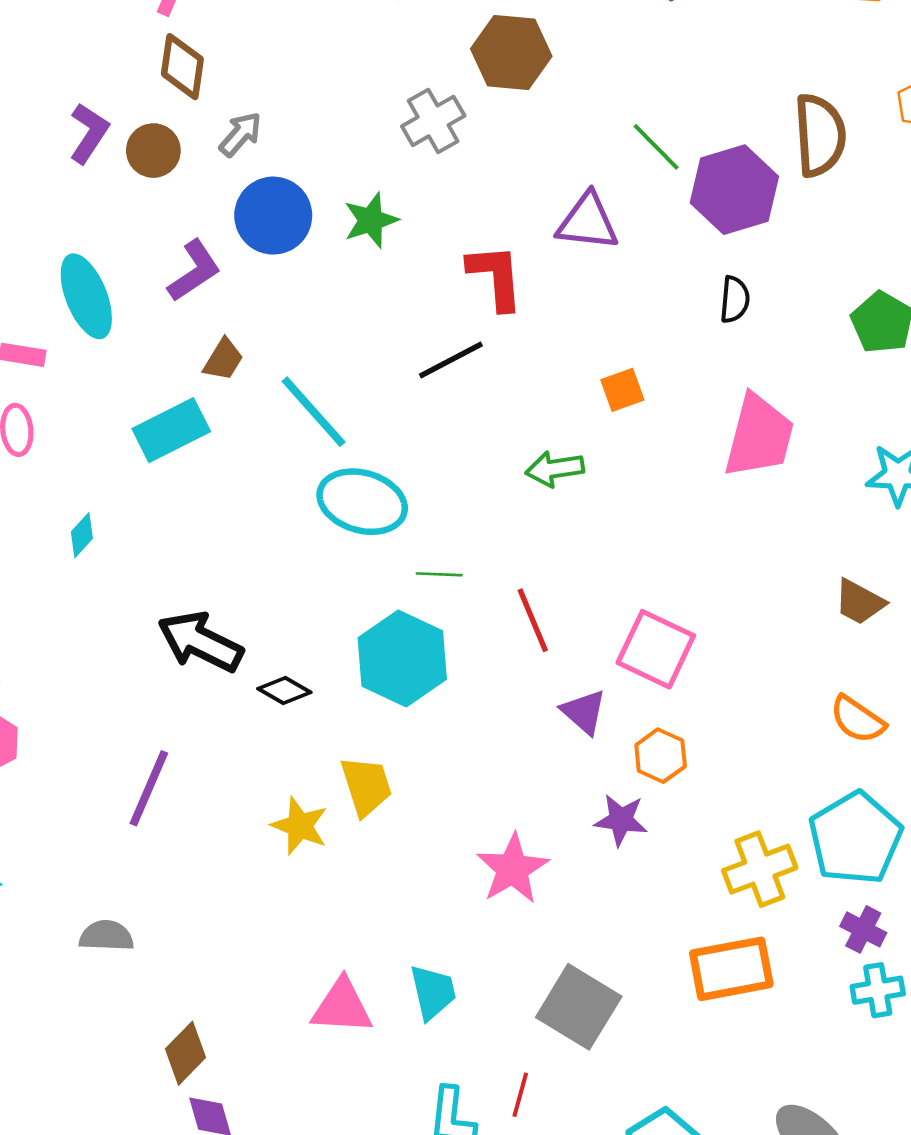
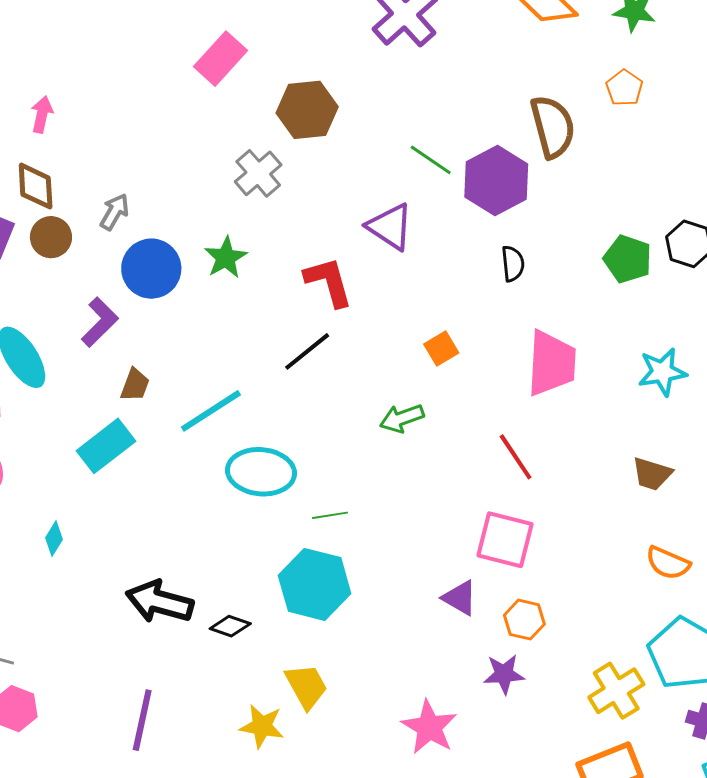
brown diamond: (182, 67) -> (36, 186), moved
purple triangle: (588, 222) -> (390, 227), turned 38
cyan line: (314, 412) -> (211, 411), turned -70
red line: (533, 620) -> (516, 457), moved

